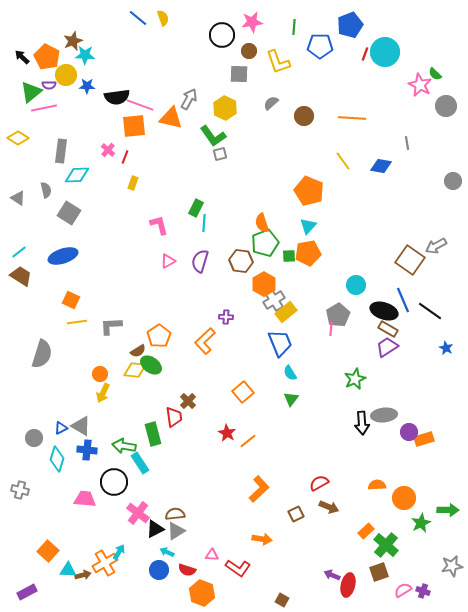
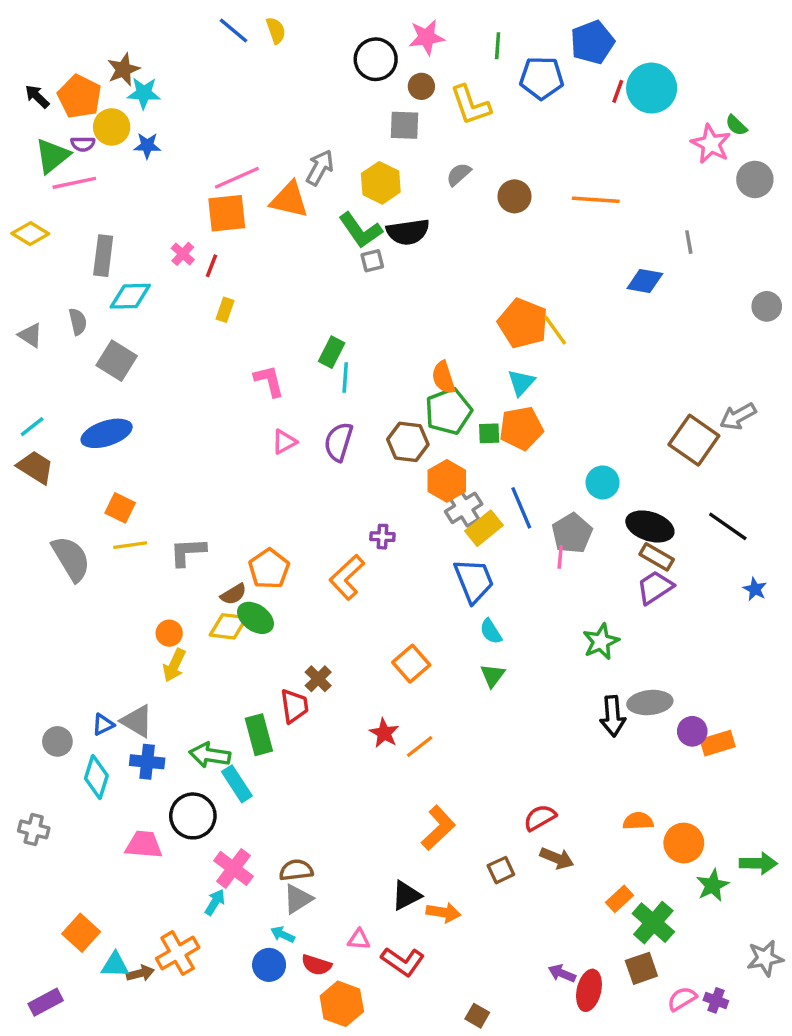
black semicircle: (117, 97) -> (408, 232), moved
pink line: (140, 105) -> (237, 178), turned -44
yellow line: (343, 161) -> (555, 330), moved
blue line: (403, 300) -> (521, 508), moved
gray semicircle: (42, 354) -> (71, 559), moved, turned -48
black triangle: (155, 529) -> (406, 895), moved
cyan arrow: (119, 552) -> (215, 902), moved

